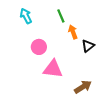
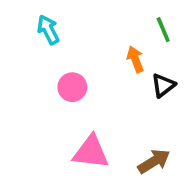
green line: (61, 16) -> (163, 30), moved
pink triangle: (53, 69) -> (91, 152), moved

